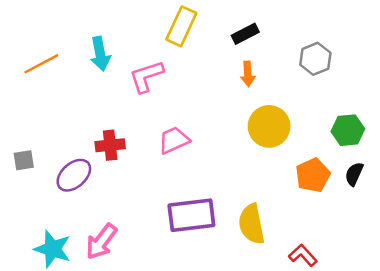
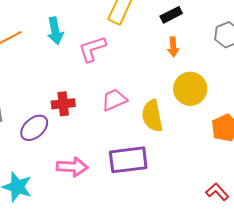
yellow semicircle: (252, 224) -> (152, 116), moved
pink arrow: (101, 242) -> (72, 167), moved, turned -124

